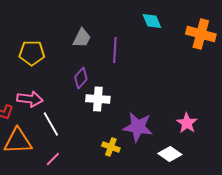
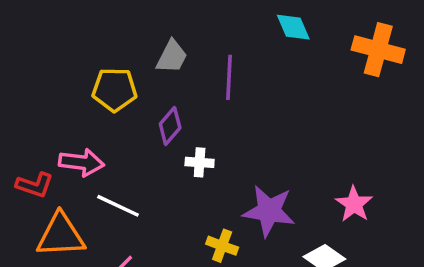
yellow pentagon: (32, 53) -> (115, 90), moved
white cross: (98, 99) -> (200, 162), size x0.7
white line: (51, 124) -> (118, 206), turned -35

